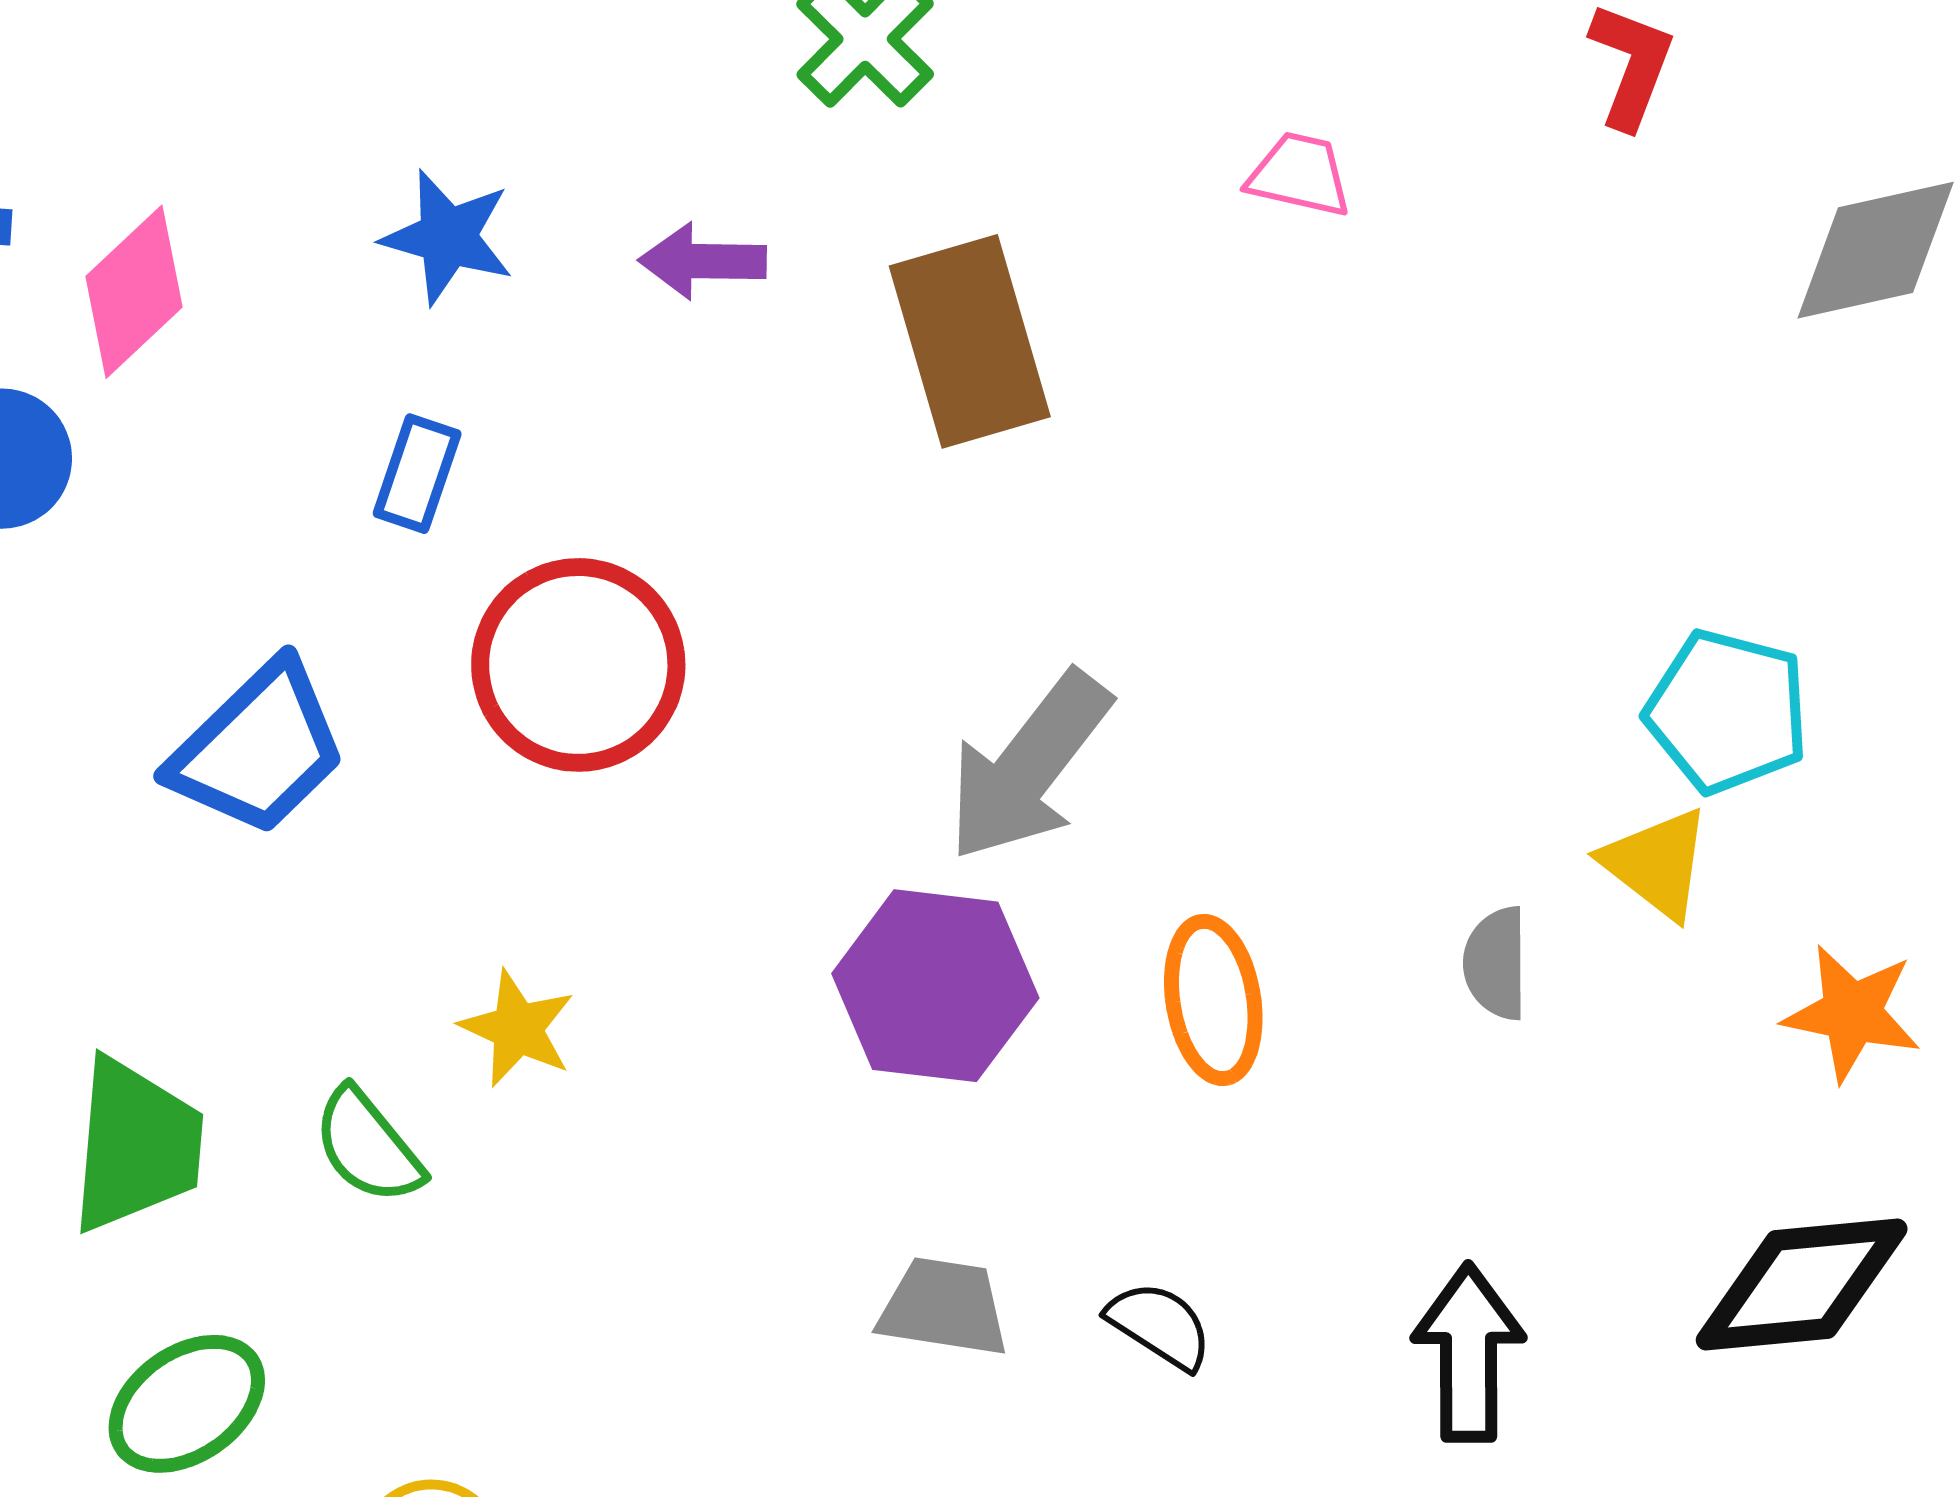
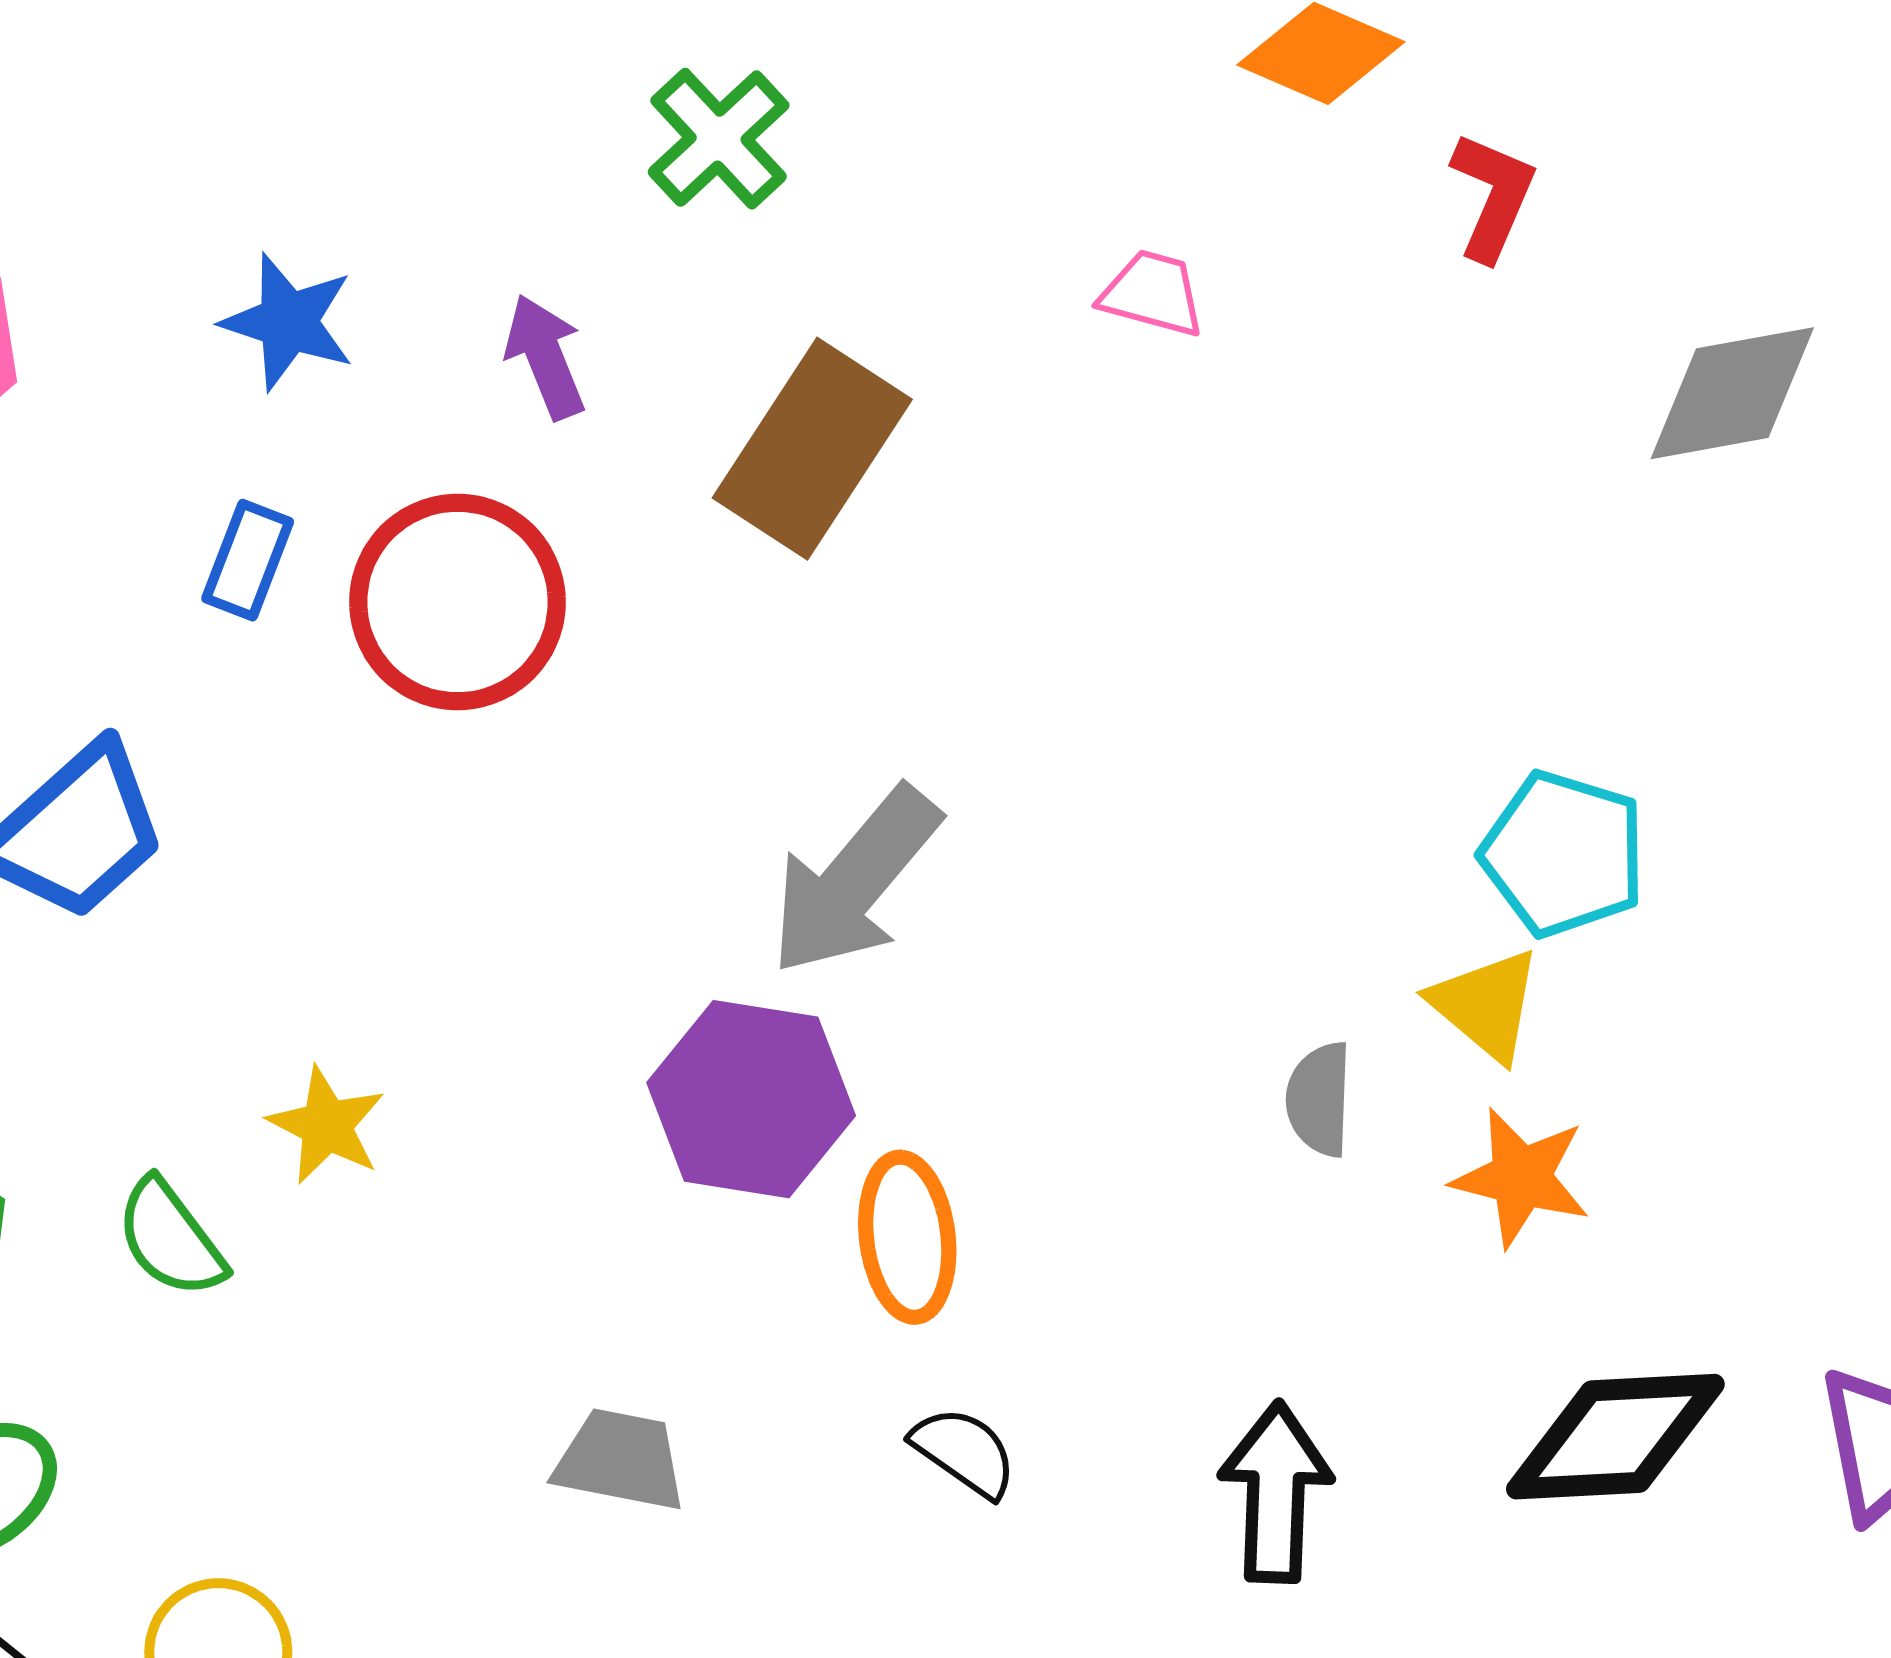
purple arrow: (703, 261) -> (545, 357), turned 65
brown rectangle: (970, 341) -> (812, 449), turned 47
red circle: (578, 665) -> (457, 602), moved
orange ellipse: (1213, 1000) -> (907, 1237), moved
orange star: (1852, 1013) -> (1521, 1177), moved
gray trapezoid: (944, 1307) -> (620, 1460), moved

